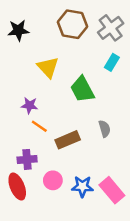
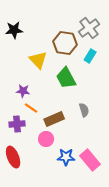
brown hexagon: (73, 24) -> (65, 43), moved
purple cross: (27, 159) -> (17, 124), moved
pink circle: (53, 180) -> (46, 139), moved

